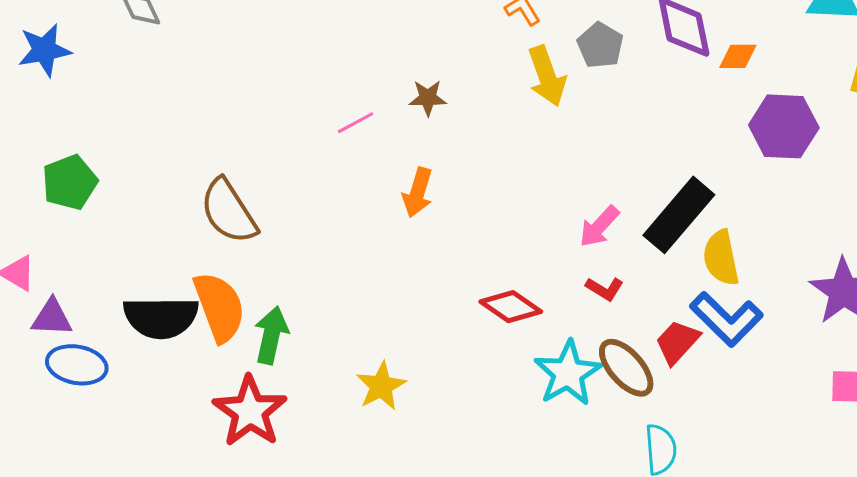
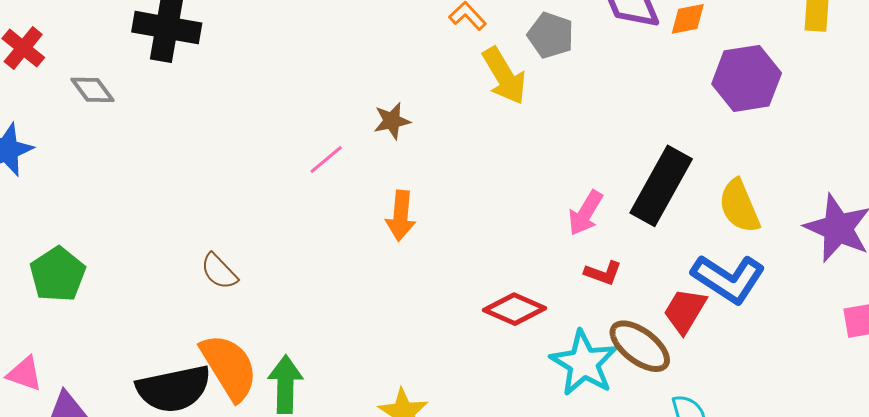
brown semicircle: (229, 211) -> (219, 271), size x0.6
yellow semicircle: (721, 258) -> (739, 206), moved

